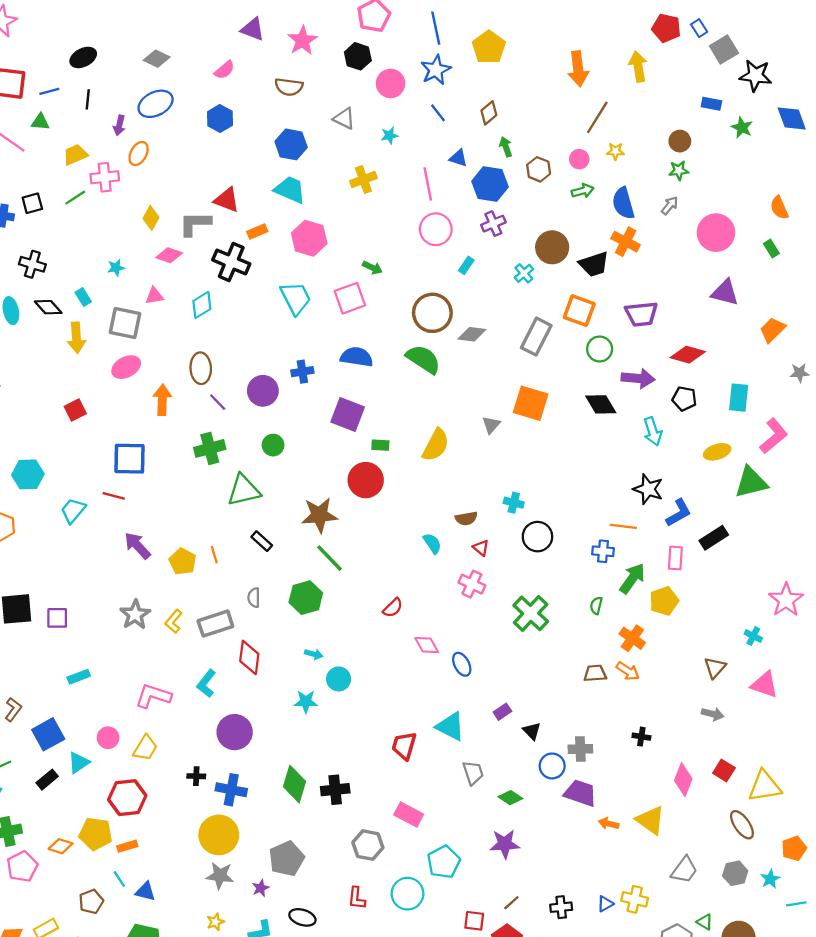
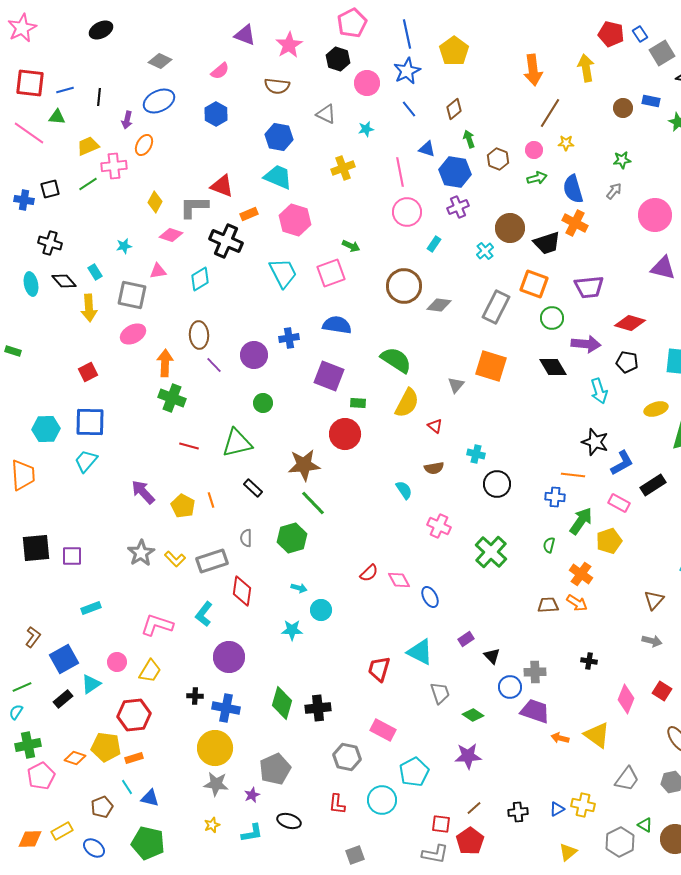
black ellipse: (83, 57) -> (101, 30), moved
brown circle: (680, 141) -> (623, 108), moved
green semicircle: (423, 359) -> (396, 360), moved
green cross: (210, 448) -> (172, 398), moved, turned 36
blue square: (130, 459) -> (90, 422), moved
red line: (114, 496) -> (189, 446), moved
red triangle: (481, 548) -> (435, 426), moved
pink rectangle: (675, 558) -> (619, 503), turned -65
red semicircle: (393, 608) -> (369, 573), moved
yellow L-shape: (174, 621) -> (175, 559), turned -85

